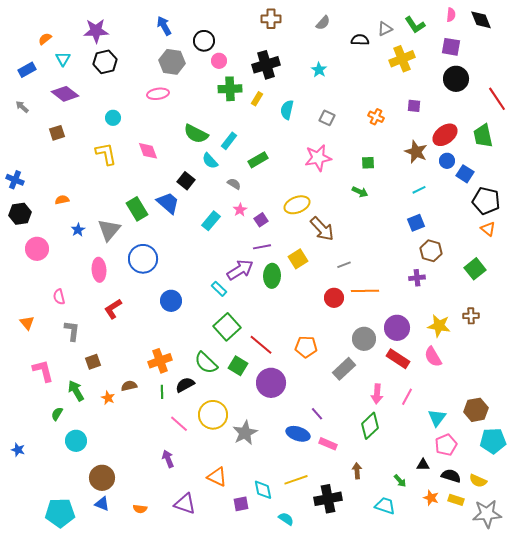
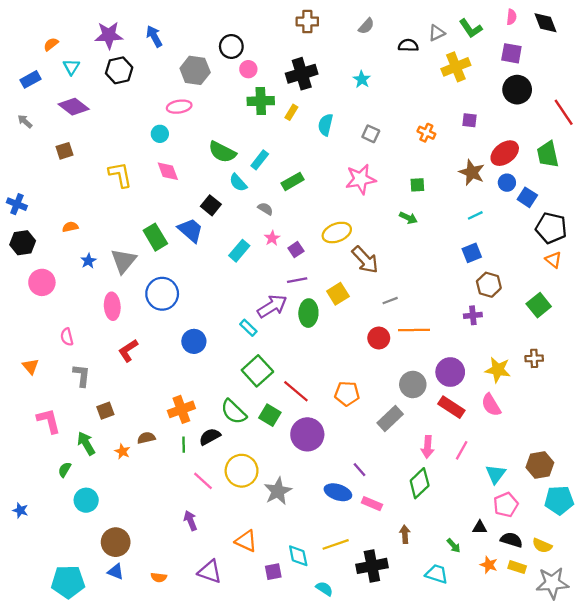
blue arrow: (164, 26) -> (154, 36), moved
cyan circle: (113, 118) -> (160, 134), moved

